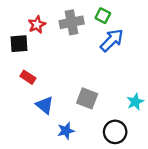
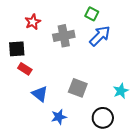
gray cross: (72, 22) -> (64, 36), moved
black square: (19, 44) -> (17, 49), moved

